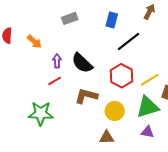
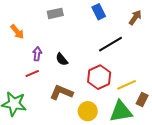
blue rectangle: (112, 20) -> (99, 12), moved, turned -49
black semicircle: (82, 63) -> (62, 59), size x0.6

